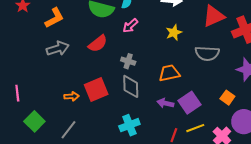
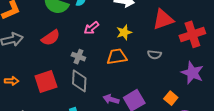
pink arrow: (130, 26) -> (91, 28), moved
gray semicircle: (207, 53) -> (154, 55), size x0.6
orange trapezoid: (169, 73) -> (117, 57), moved
orange arrow: (72, 96) -> (12, 81), moved

